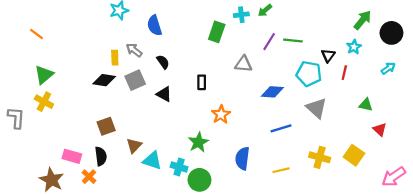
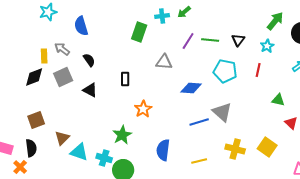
black triangle: (328, 55) -> (238, 40), moved
black diamond: (104, 80) -> (34, 77), turned -30
gray triangle: (316, 108) -> (222, 112), moved

